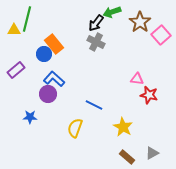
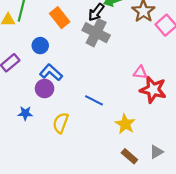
gray cross: (96, 42) -> (96, 33), size x1.4
orange rectangle: (54, 44) -> (60, 18), moved
red star: (149, 95) -> (153, 90), size x1.4
yellow semicircle: (75, 128) -> (61, 123), moved

